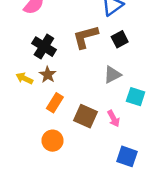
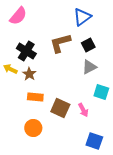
gray triangle: (112, 75) -> (89, 67), moved
yellow arrow: (24, 78) -> (10, 69), moved
orange rectangle: (55, 103) -> (35, 97), turned 63

